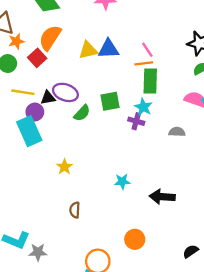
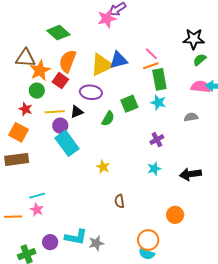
orange star: (16, 41) -> (40, 70), size x1.5
yellow triangle: (88, 50) -> (102, 65), size x1.4
purple ellipse: (65, 92) -> (91, 92), moved
purple circle: (35, 112) -> (60, 126), moved
purple cross: (136, 121) -> (157, 140), moved, turned -32

